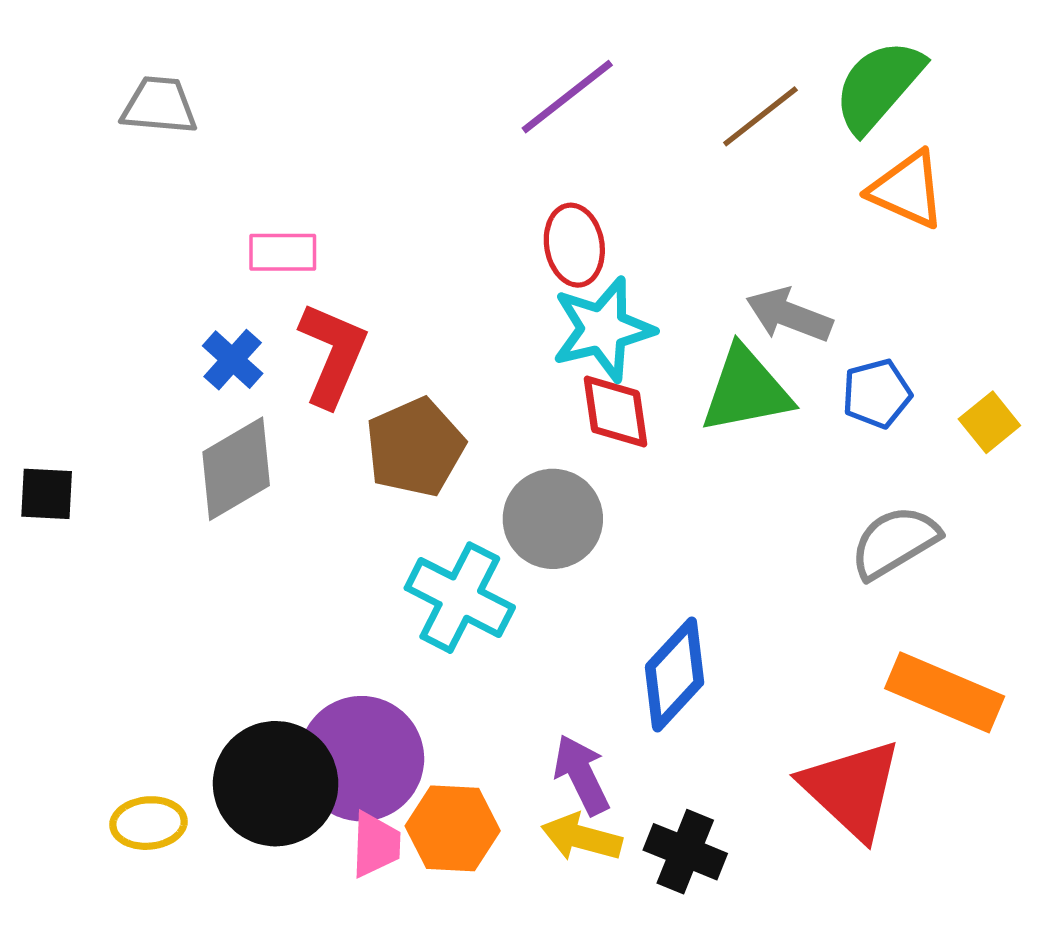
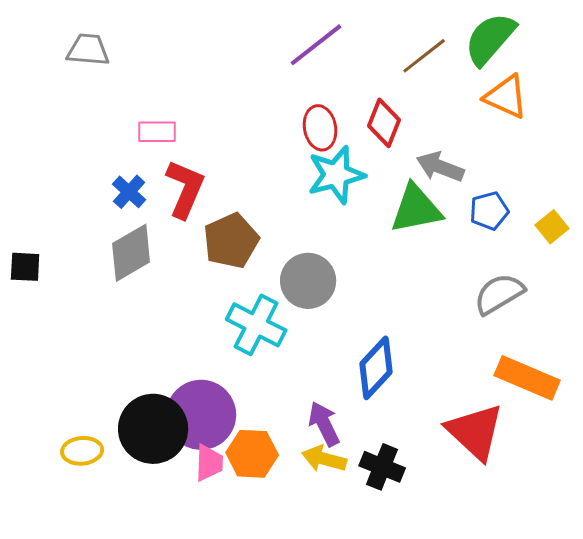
red diamond: (615, 412) -> (384, 123), moved, turned 30

